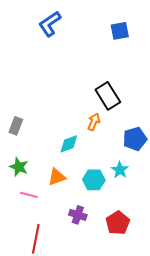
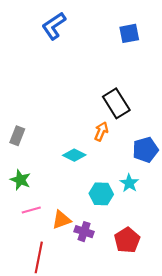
cyan diamond: (69, 144) -> (74, 155), turned 45
orange triangle: (57, 177) -> (61, 220), moved
pink line: (29, 195) -> (31, 210), turned -30

